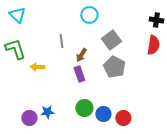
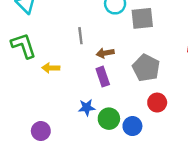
gray square: (111, 40) -> (142, 18), moved, turned 30
brown arrow: (81, 55) -> (105, 53), turned 48
blue star: (47, 112) -> (87, 107), moved
red circle: (123, 118) -> (157, 103), moved

